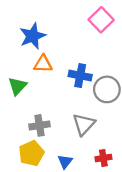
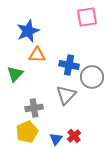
pink square: (101, 20) -> (87, 17), turned 35
gray triangle: (84, 124) -> (66, 95), moved
red cross: (103, 158) -> (74, 136), moved, turned -32

